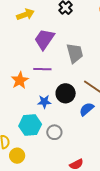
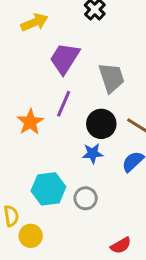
purple line: (42, 69) -> (64, 104), turned -66
black circle: (66, 93) -> (101, 124), moved
blue star: (44, 102) -> (93, 153), moved

